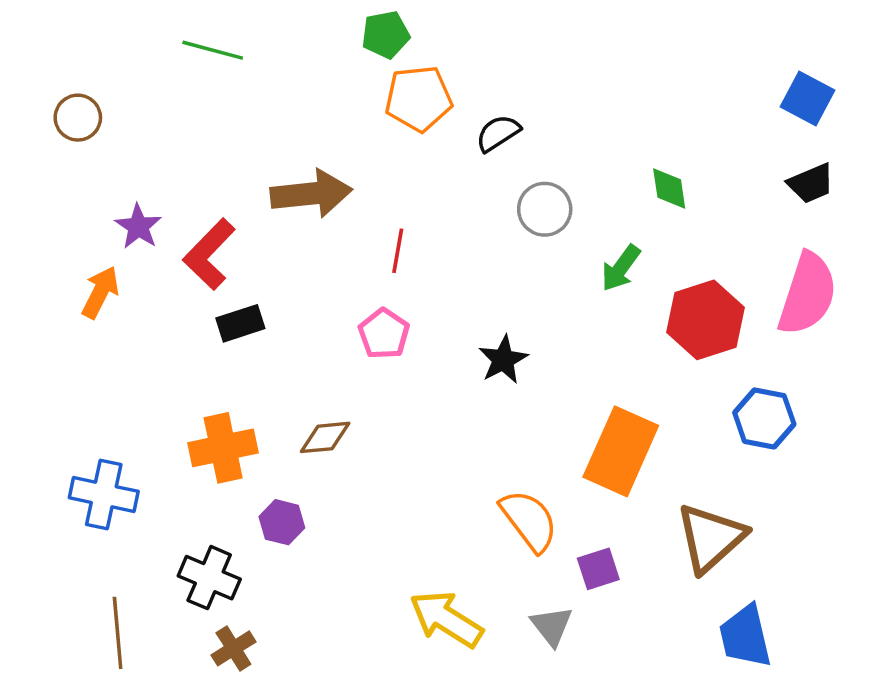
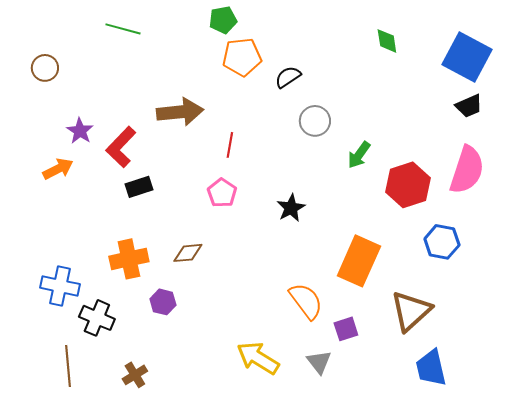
blue square: (808, 99) -> (467, 57), size x1.6
green diamond: (669, 188) -> (387, 41), moved
orange arrow: (100, 292) -> (58, 169), turned 36
black cross: (209, 578) -> (97, 318), moved

